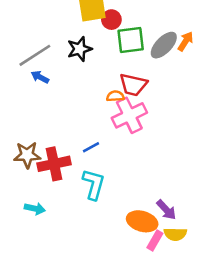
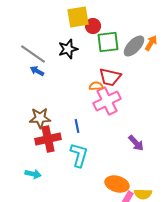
gray line: (35, 55) -> (33, 54), turned 68
blue line: (91, 147) -> (77, 126), turned -72
brown star: (27, 155) -> (40, 118), moved
purple arrow: (166, 210) -> (136, 143), moved

